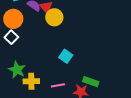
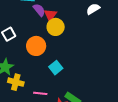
orange circle: (13, 19) -> (36, 46), moved

